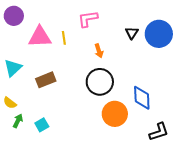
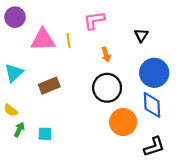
blue circle: (159, 34) -> (154, 73), moved
cyan square: (42, 125) -> (45, 134), turned 32
black L-shape: (159, 132) -> (154, 147), moved

